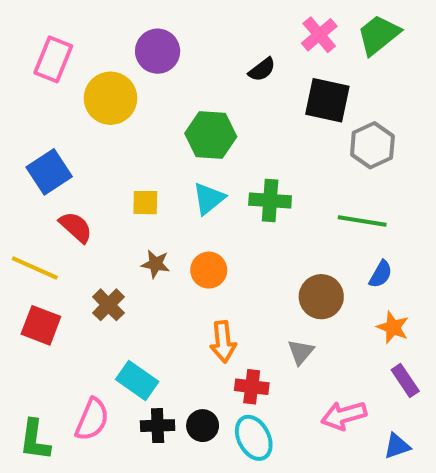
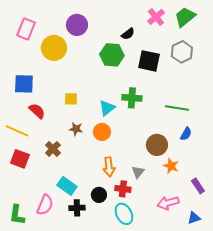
black square: (327, 100) -> (149, 61), moved
green hexagon: (211, 135) -> (112, 55), moved
gray hexagon: (372, 145) -> (182, 52), moved
blue square: (49, 172) -> (24, 84), turned 35
cyan triangle: (209, 198) -> (107, 108), moved
orange star: (393, 327) -> (171, 166), moved
gray triangle: (301, 352) -> (138, 172), moved
black circle: (203, 426) -> (99, 195), moved

